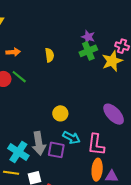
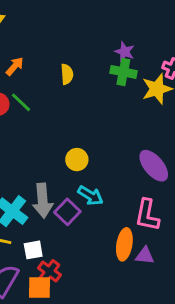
green cross: (88, 51) -> (123, 72), turned 30
orange arrow: (13, 52) -> (15, 66), turned -48
pink L-shape: (96, 145) -> (147, 215), moved
purple square: (56, 150) -> (67, 212), turned 30

